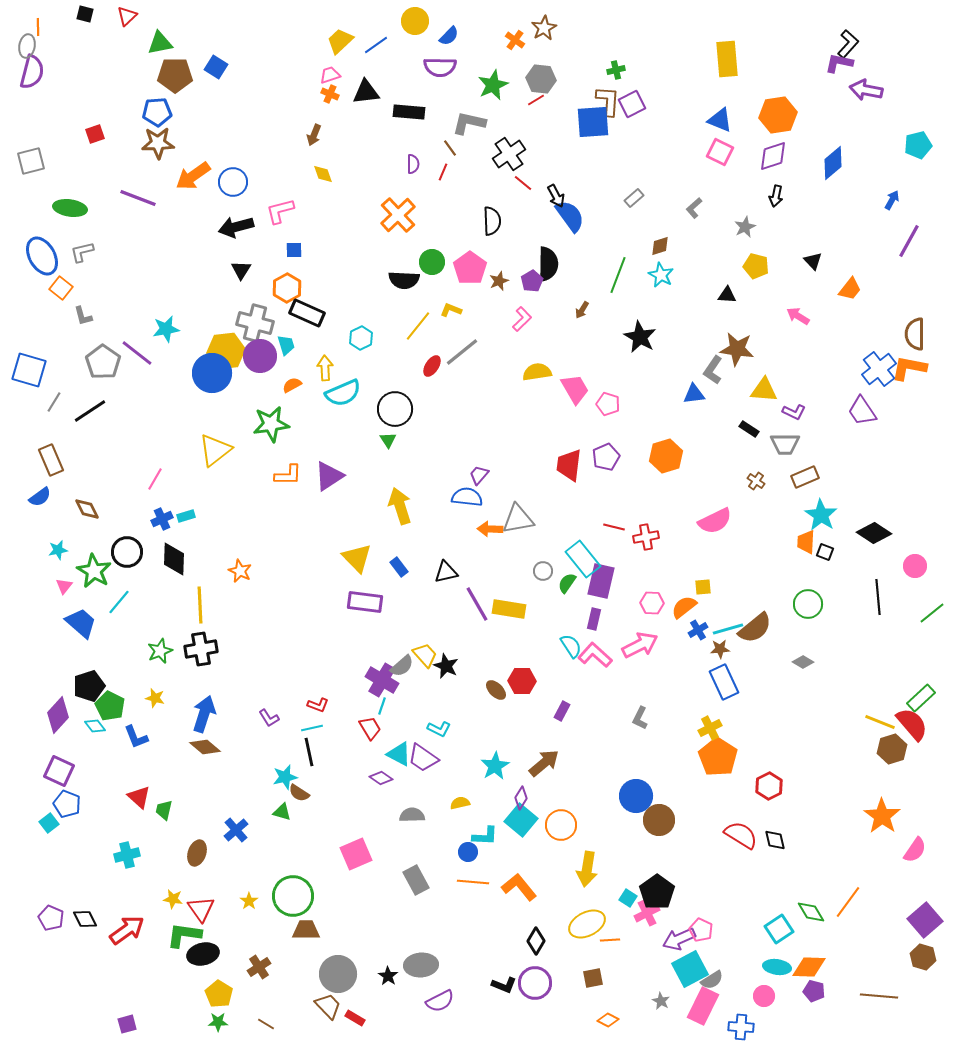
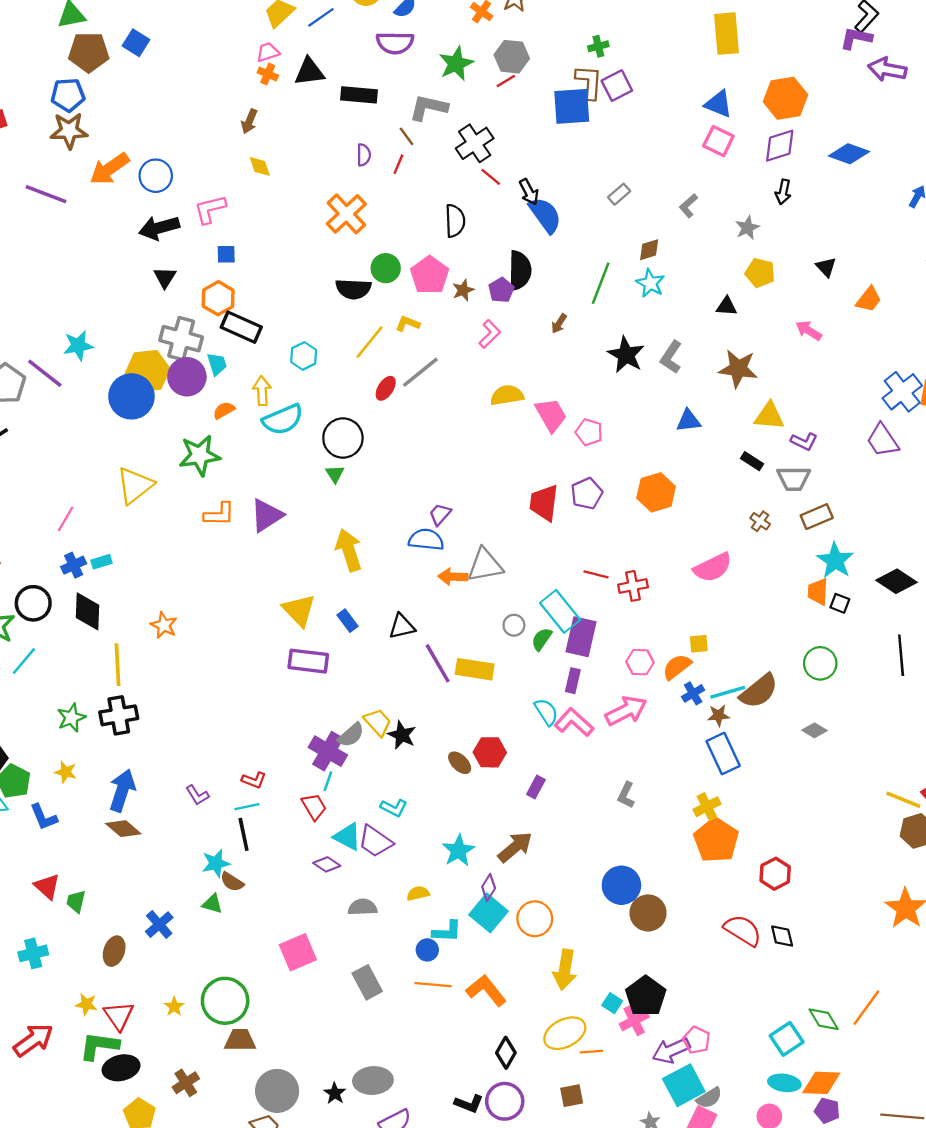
blue diamond: (833, 163) -> (849, 154), turned 60
gray L-shape: (713, 370) -> (671, 357), moved

